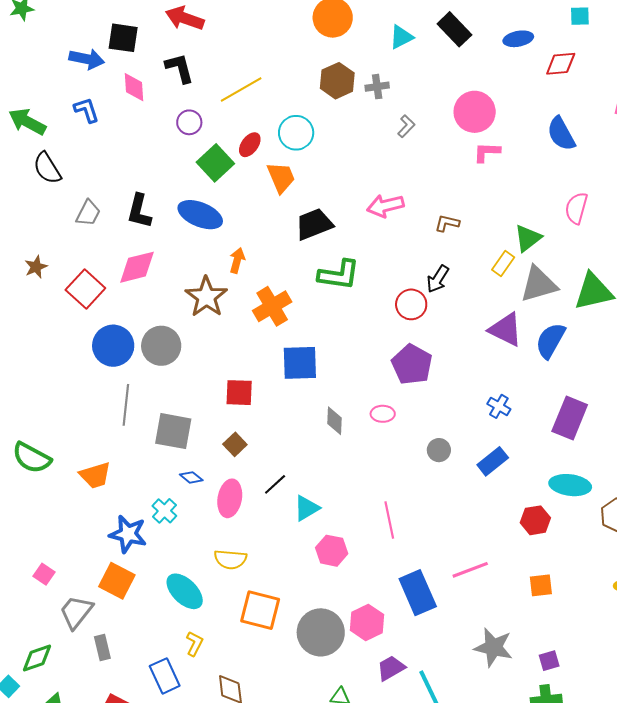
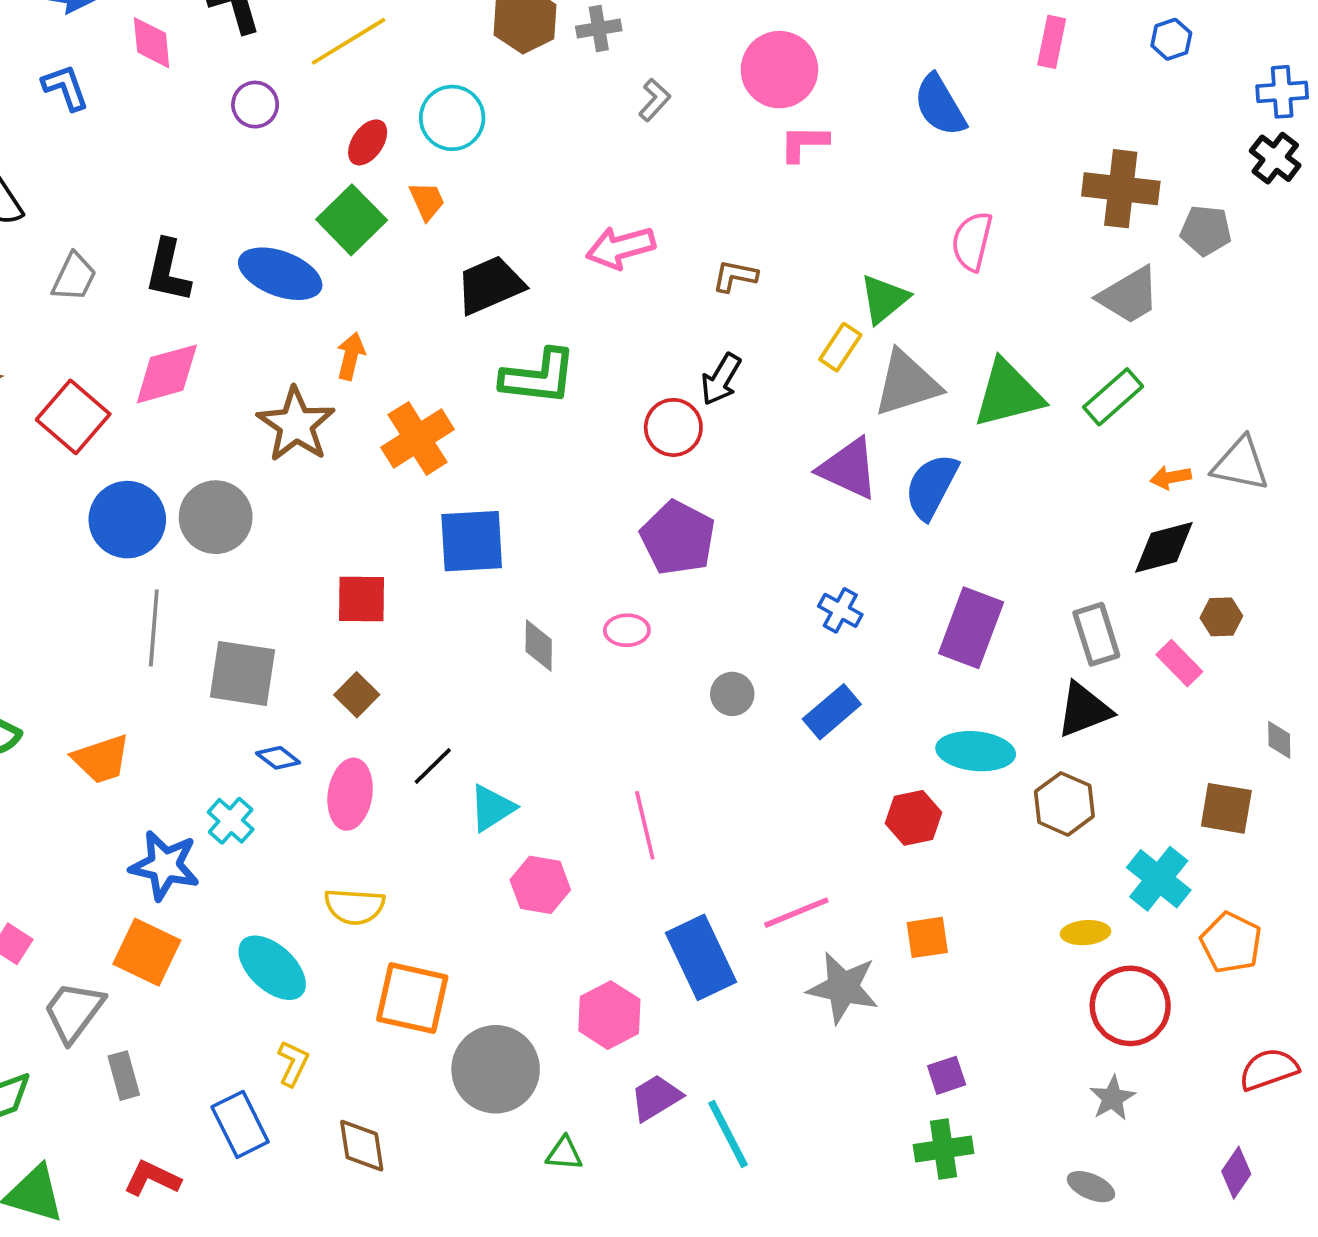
green square: (215, 163) -> (352, 220), moved
orange trapezoid: (281, 177) -> (427, 201), size x0.7
gray circle: (321, 632) -> (496, 1069), moved
gray star: (493, 647) -> (843, 988), moved

